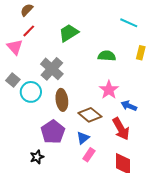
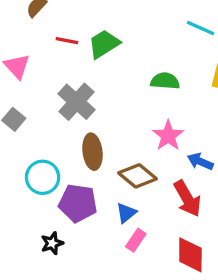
red line: (29, 31) -> (67, 41), moved, turned 56
cyan circle: (31, 92) -> (43, 177), moved
purple pentagon: (53, 132) -> (78, 203), turned -30

